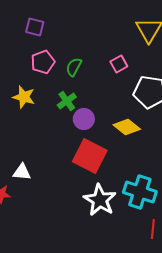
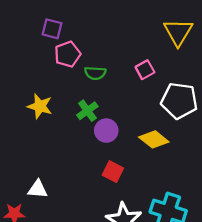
pink pentagon: (43, 62) -> (68, 54), moved
green semicircle: (74, 67) -> (95, 73), turned -114
red square: (90, 156) -> (113, 172), size x0.6

